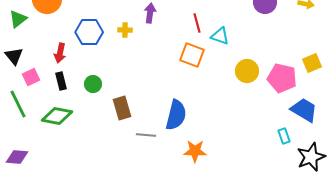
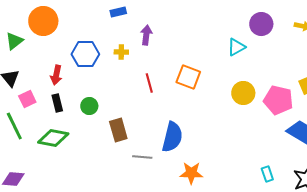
red line: (197, 23) -> (149, 83), moved
cyan triangle: (220, 36) -> (236, 47), moved, turned -48
cyan rectangle: (284, 136) -> (267, 174), moved

